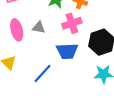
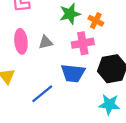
gray triangle: (39, 27) -> (46, 42), turned -32

